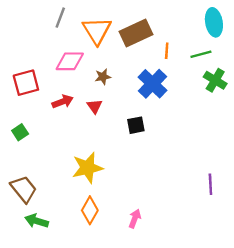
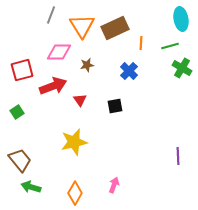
blue cross: (152, 84) -> (129, 71), size x0.7
red arrow: (63, 102) -> (53, 86), size x1.5
red triangle: (95, 106) -> (80, 100), moved
orange diamond: (90, 210) -> (75, 193), moved

